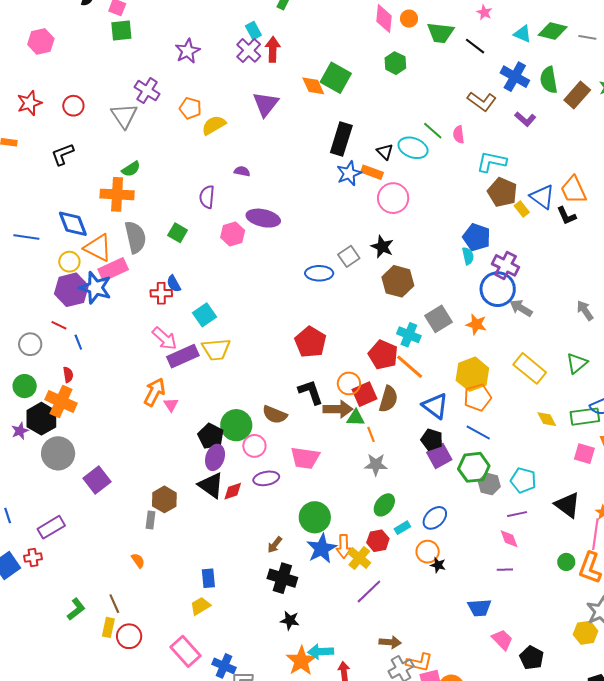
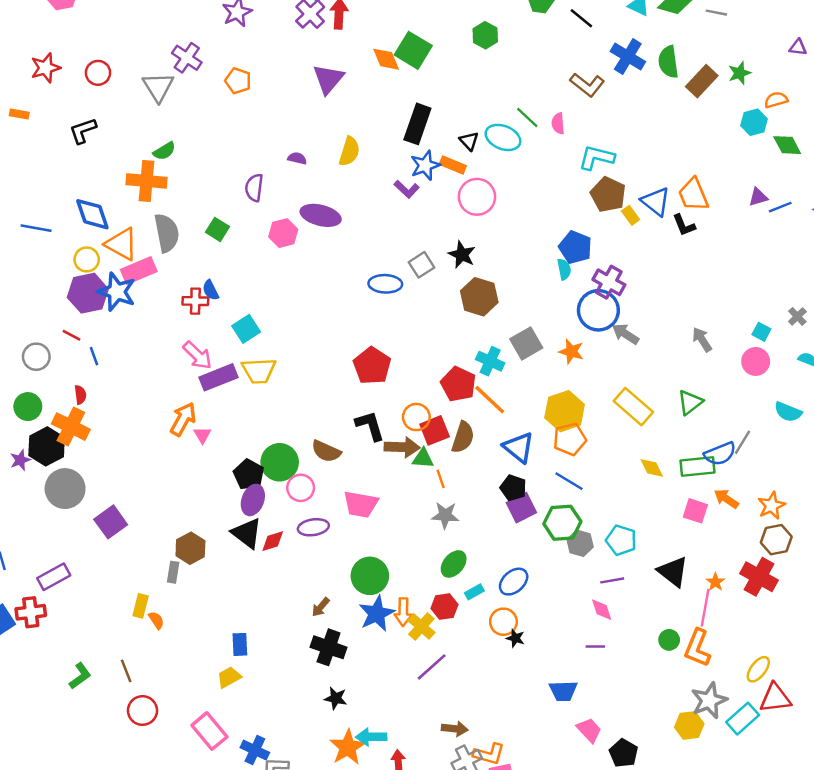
purple L-shape: (525, 119) -> (407, 189), moved
yellow semicircle: (214, 125) -> (349, 151), moved, turned 135
red cross: (33, 557) -> (31, 612), size x1.4
yellow rectangle: (108, 627) -> (141, 606), moved

